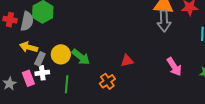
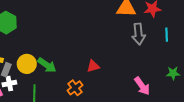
gray arrow: (164, 21) -> (139, 34), moved
pink arrow: (174, 67) -> (142, 86), moved

